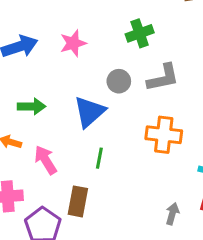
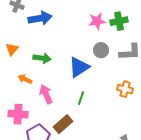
pink star: (73, 43) -> (97, 21), moved
orange cross: (164, 135) -> (125, 89), size x0.7
brown rectangle: (78, 201) -> (63, 124), turned 30

